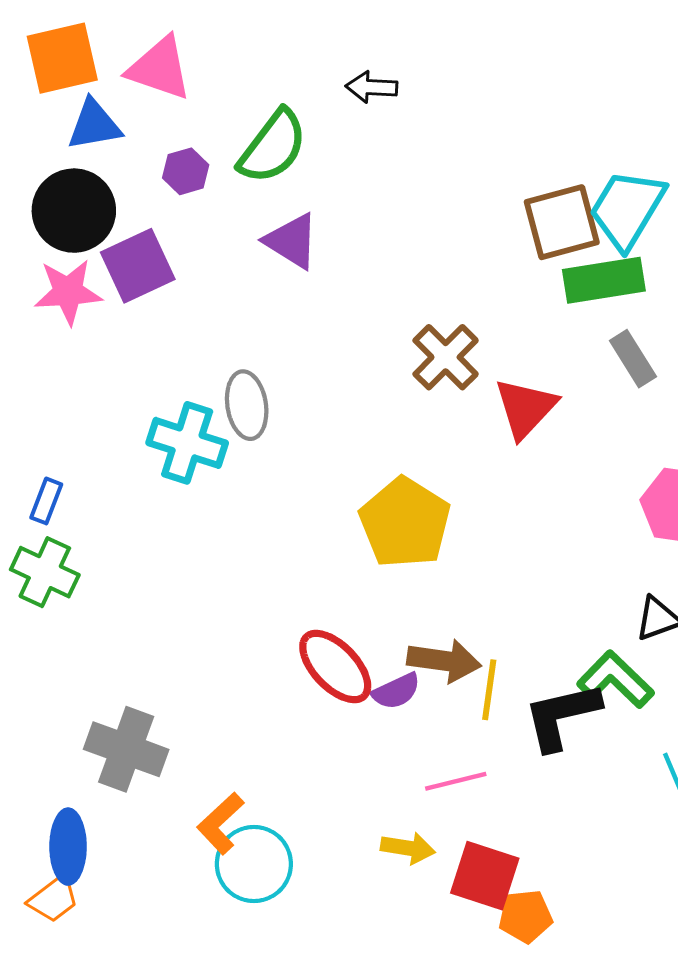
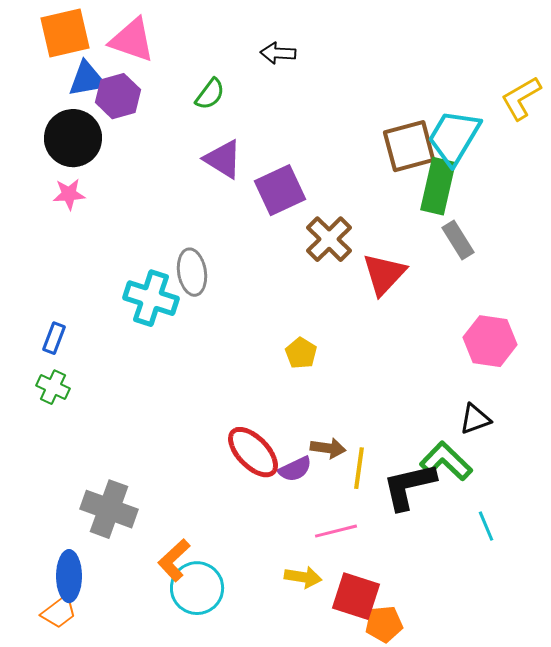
green semicircle: (273, 147) -> (210, 94), size x0.6
purple hexagon: (186, 171) -> (118, 96), moved, size x1.4
purple square: (138, 266) -> (280, 190), moved
green rectangle: (604, 280) -> (438, 186), turned -68
pink star: (68, 292) -> (69, 194), size x0.7
yellow pentagon: (405, 523) -> (301, 353), size x0.5
green cross: (45, 572) -> (53, 387), size x0.7
brown arrow: (444, 661) -> (328, 448), size x0.7

